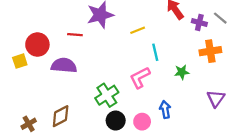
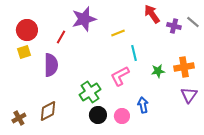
red line: (75, 35) -> (61, 37), turned -64
red circle: (37, 45) -> (27, 30), moved
orange cross: (210, 51) -> (184, 67), moved
yellow square: (20, 61) -> (24, 52), moved
purple semicircle: (64, 65) -> (51, 65), turned 85

